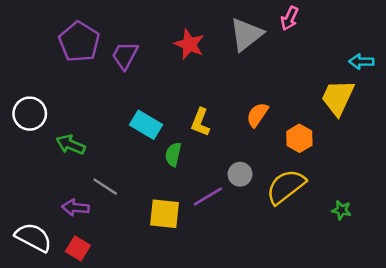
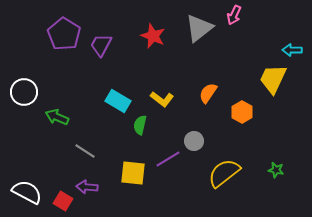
yellow L-shape: (200, 122) -> (162, 99), turned -75
yellow semicircle: (286, 187) -> (224, 173), moved
purple arrow: (75, 208) -> (87, 187), moved

